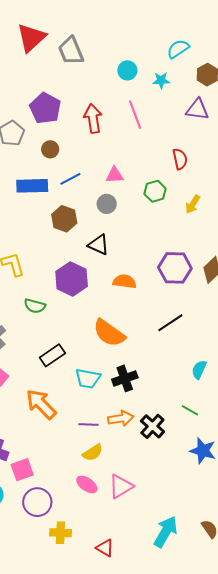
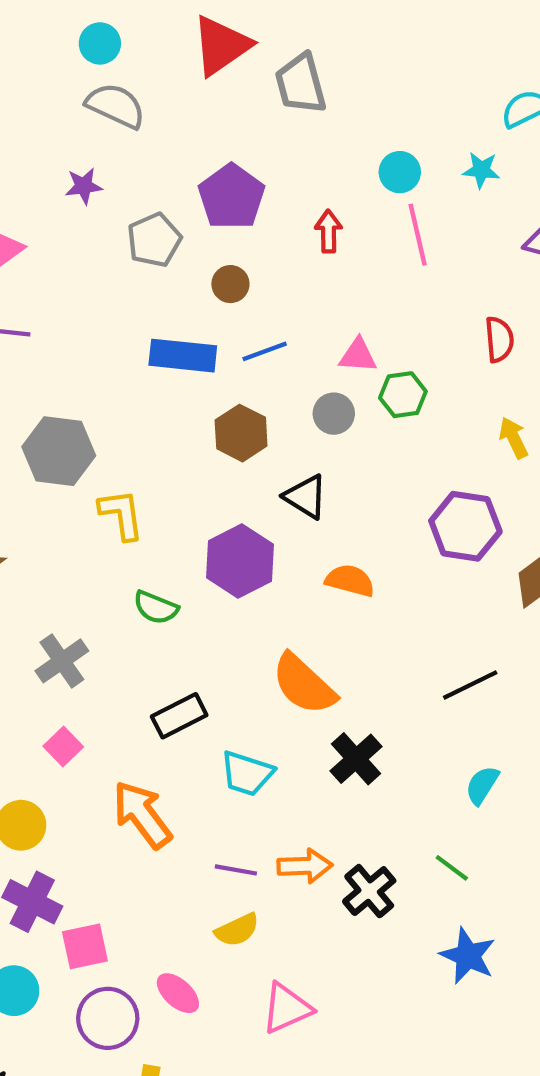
cyan circle: (127, 70) -> (400, 172), moved
red arrow: (93, 118) -> (328, 231), size x0.7
green hexagon: (155, 191) -> (403, 395), moved
yellow arrow: (193, 204) -> (514, 438), turned 114
purple hexagon: (175, 268) -> (465, 526), moved
black line: (170, 323) -> (470, 685), moved
black cross: (125, 378) -> (356, 759), moved, turned -30
pink ellipse: (87, 484) -> (178, 993), moved

